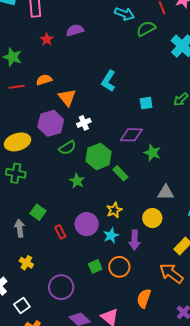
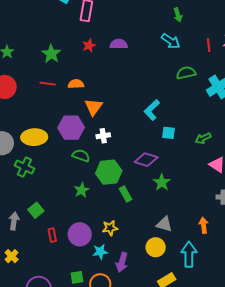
green semicircle: (146, 29) -> (186, 73), moved
cyan L-shape: (109, 81) -> (152, 110), moved
green semicircle: (67, 148) -> (81, 156), turned -144
yellow circle: (152, 218) -> (156, 247), moved

